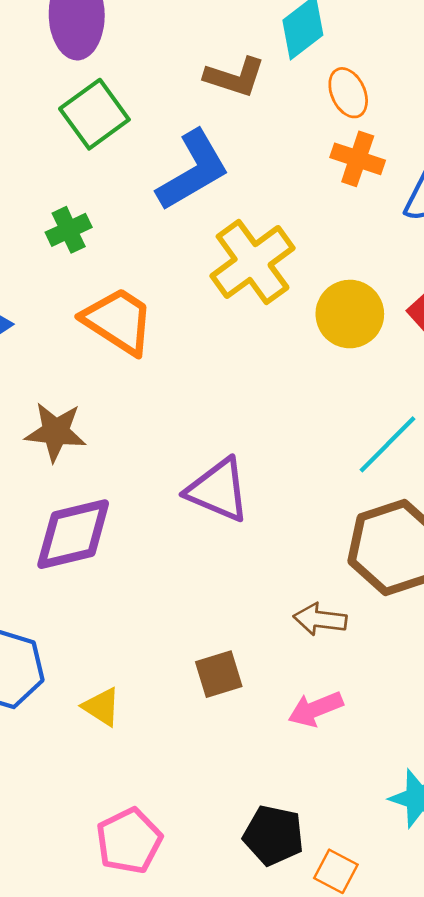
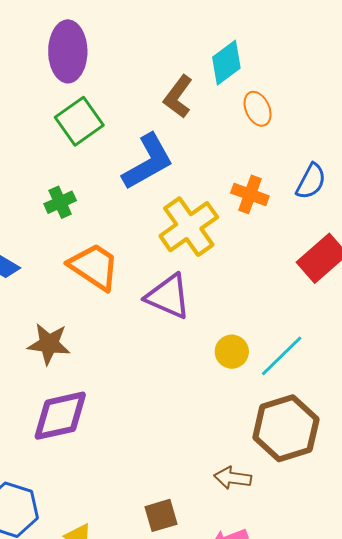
brown L-shape: (235, 77) -> (178, 97), turned 108
orange cross: (358, 159) -> (250, 194), moved
yellow circle: (350, 314) -> (232, 352), moved, size x0.7
purple triangle: (218, 490) -> (168, 296), moved

